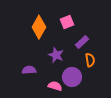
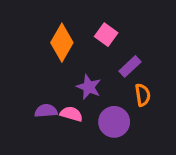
pink square: (67, 22) -> (106, 35), turned -32
pink semicircle: (55, 86) -> (71, 114), moved

